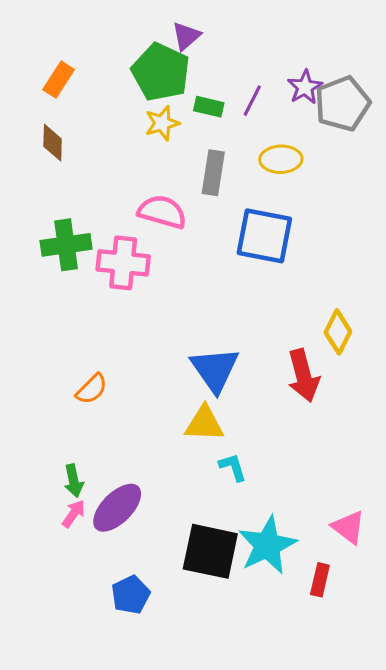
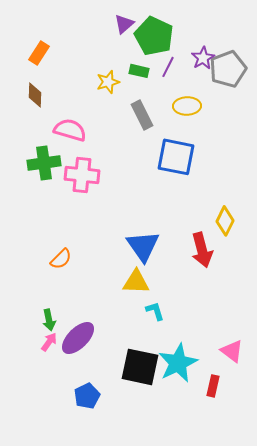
green pentagon: (161, 72) -> (154, 36), moved
gray rectangle: (213, 173) -> (142, 115), turned -36
pink semicircle: (162, 212) -> (70, 130), moved

